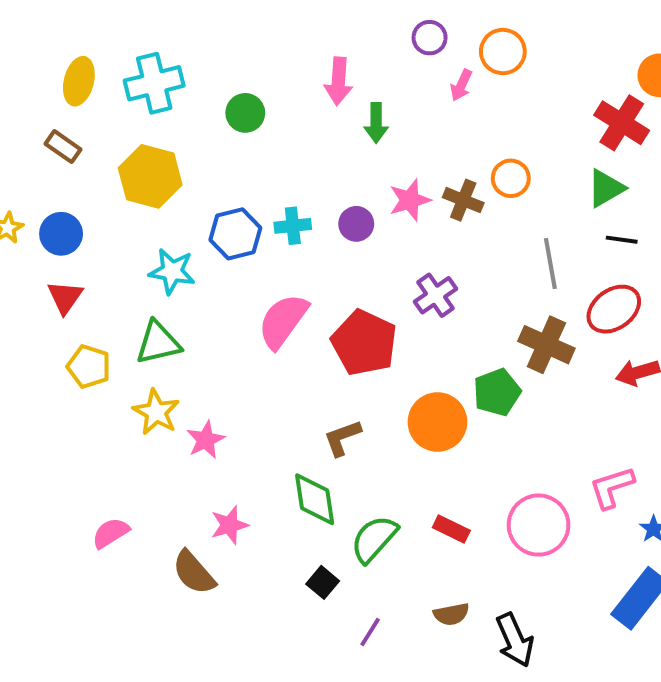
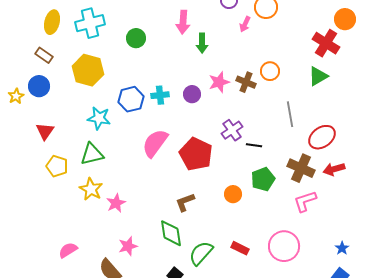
blue circle: (61, 234) -> (39, 86), moved
black line: (622, 240) -> (254, 145), moved
brown cross: (546, 345) -> (301, 168), moved
orange circle: (437, 422) -> (233, 194), size x0.6
pink L-shape: (612, 487) -> (305, 201), moved

